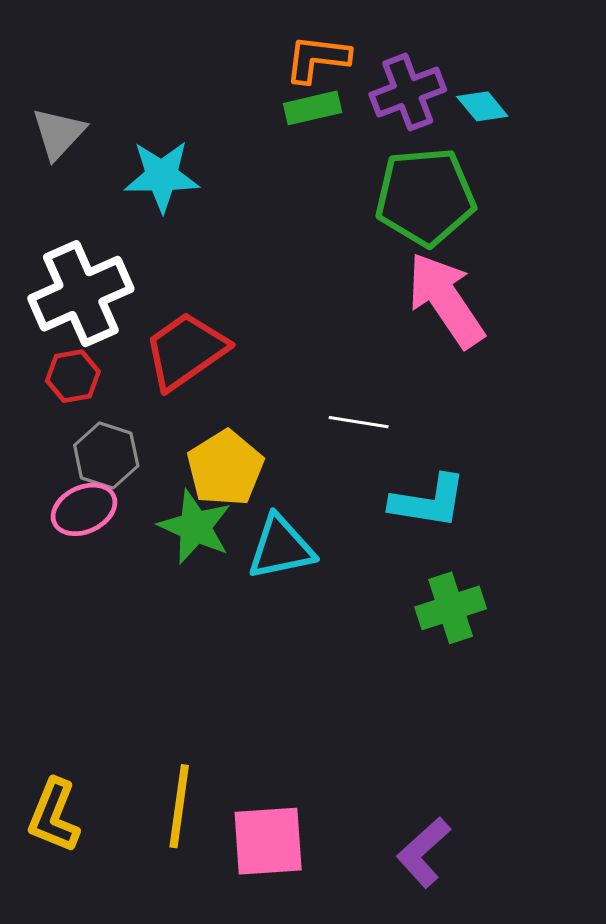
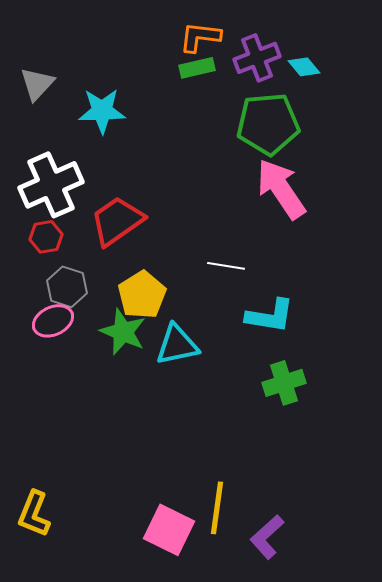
yellow line: (179, 806) -> (217, 508), moved
pink square: (268, 841) -> (169, 530), turned 30

